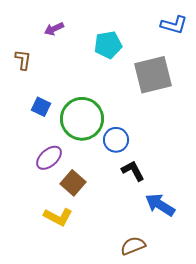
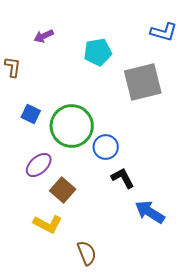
brown semicircle: (133, 246) -> (87, 253), moved, turned 90

